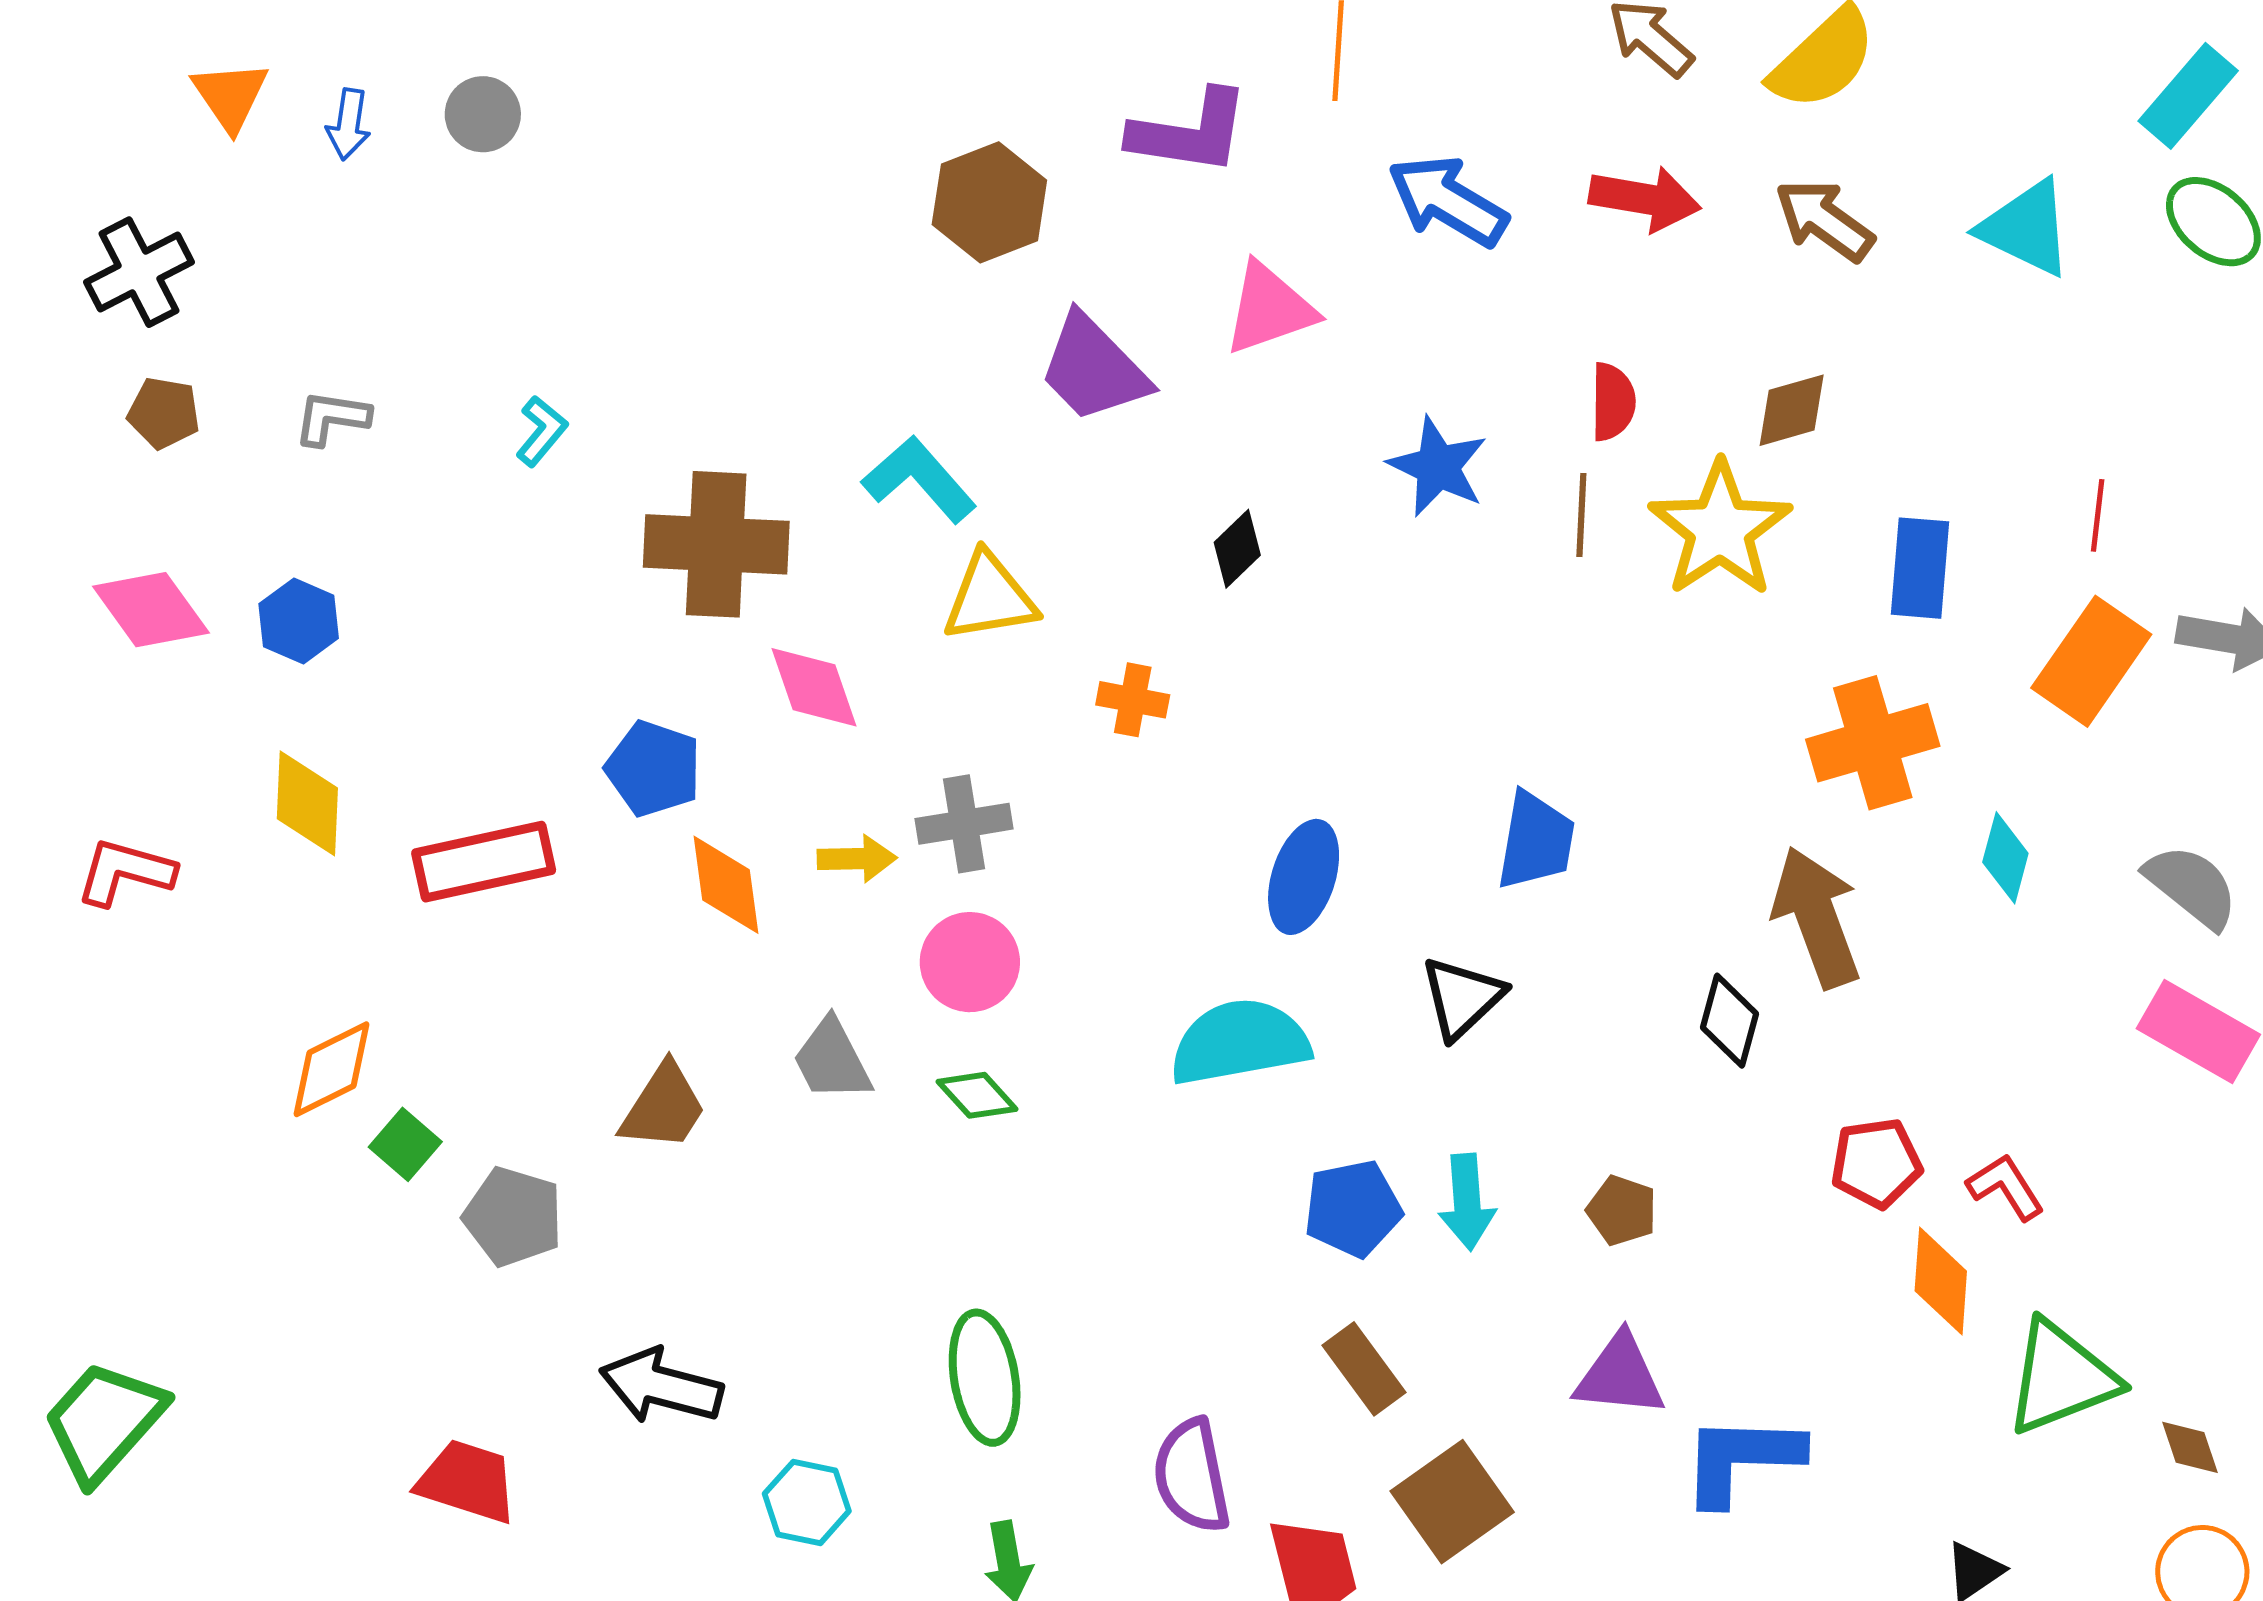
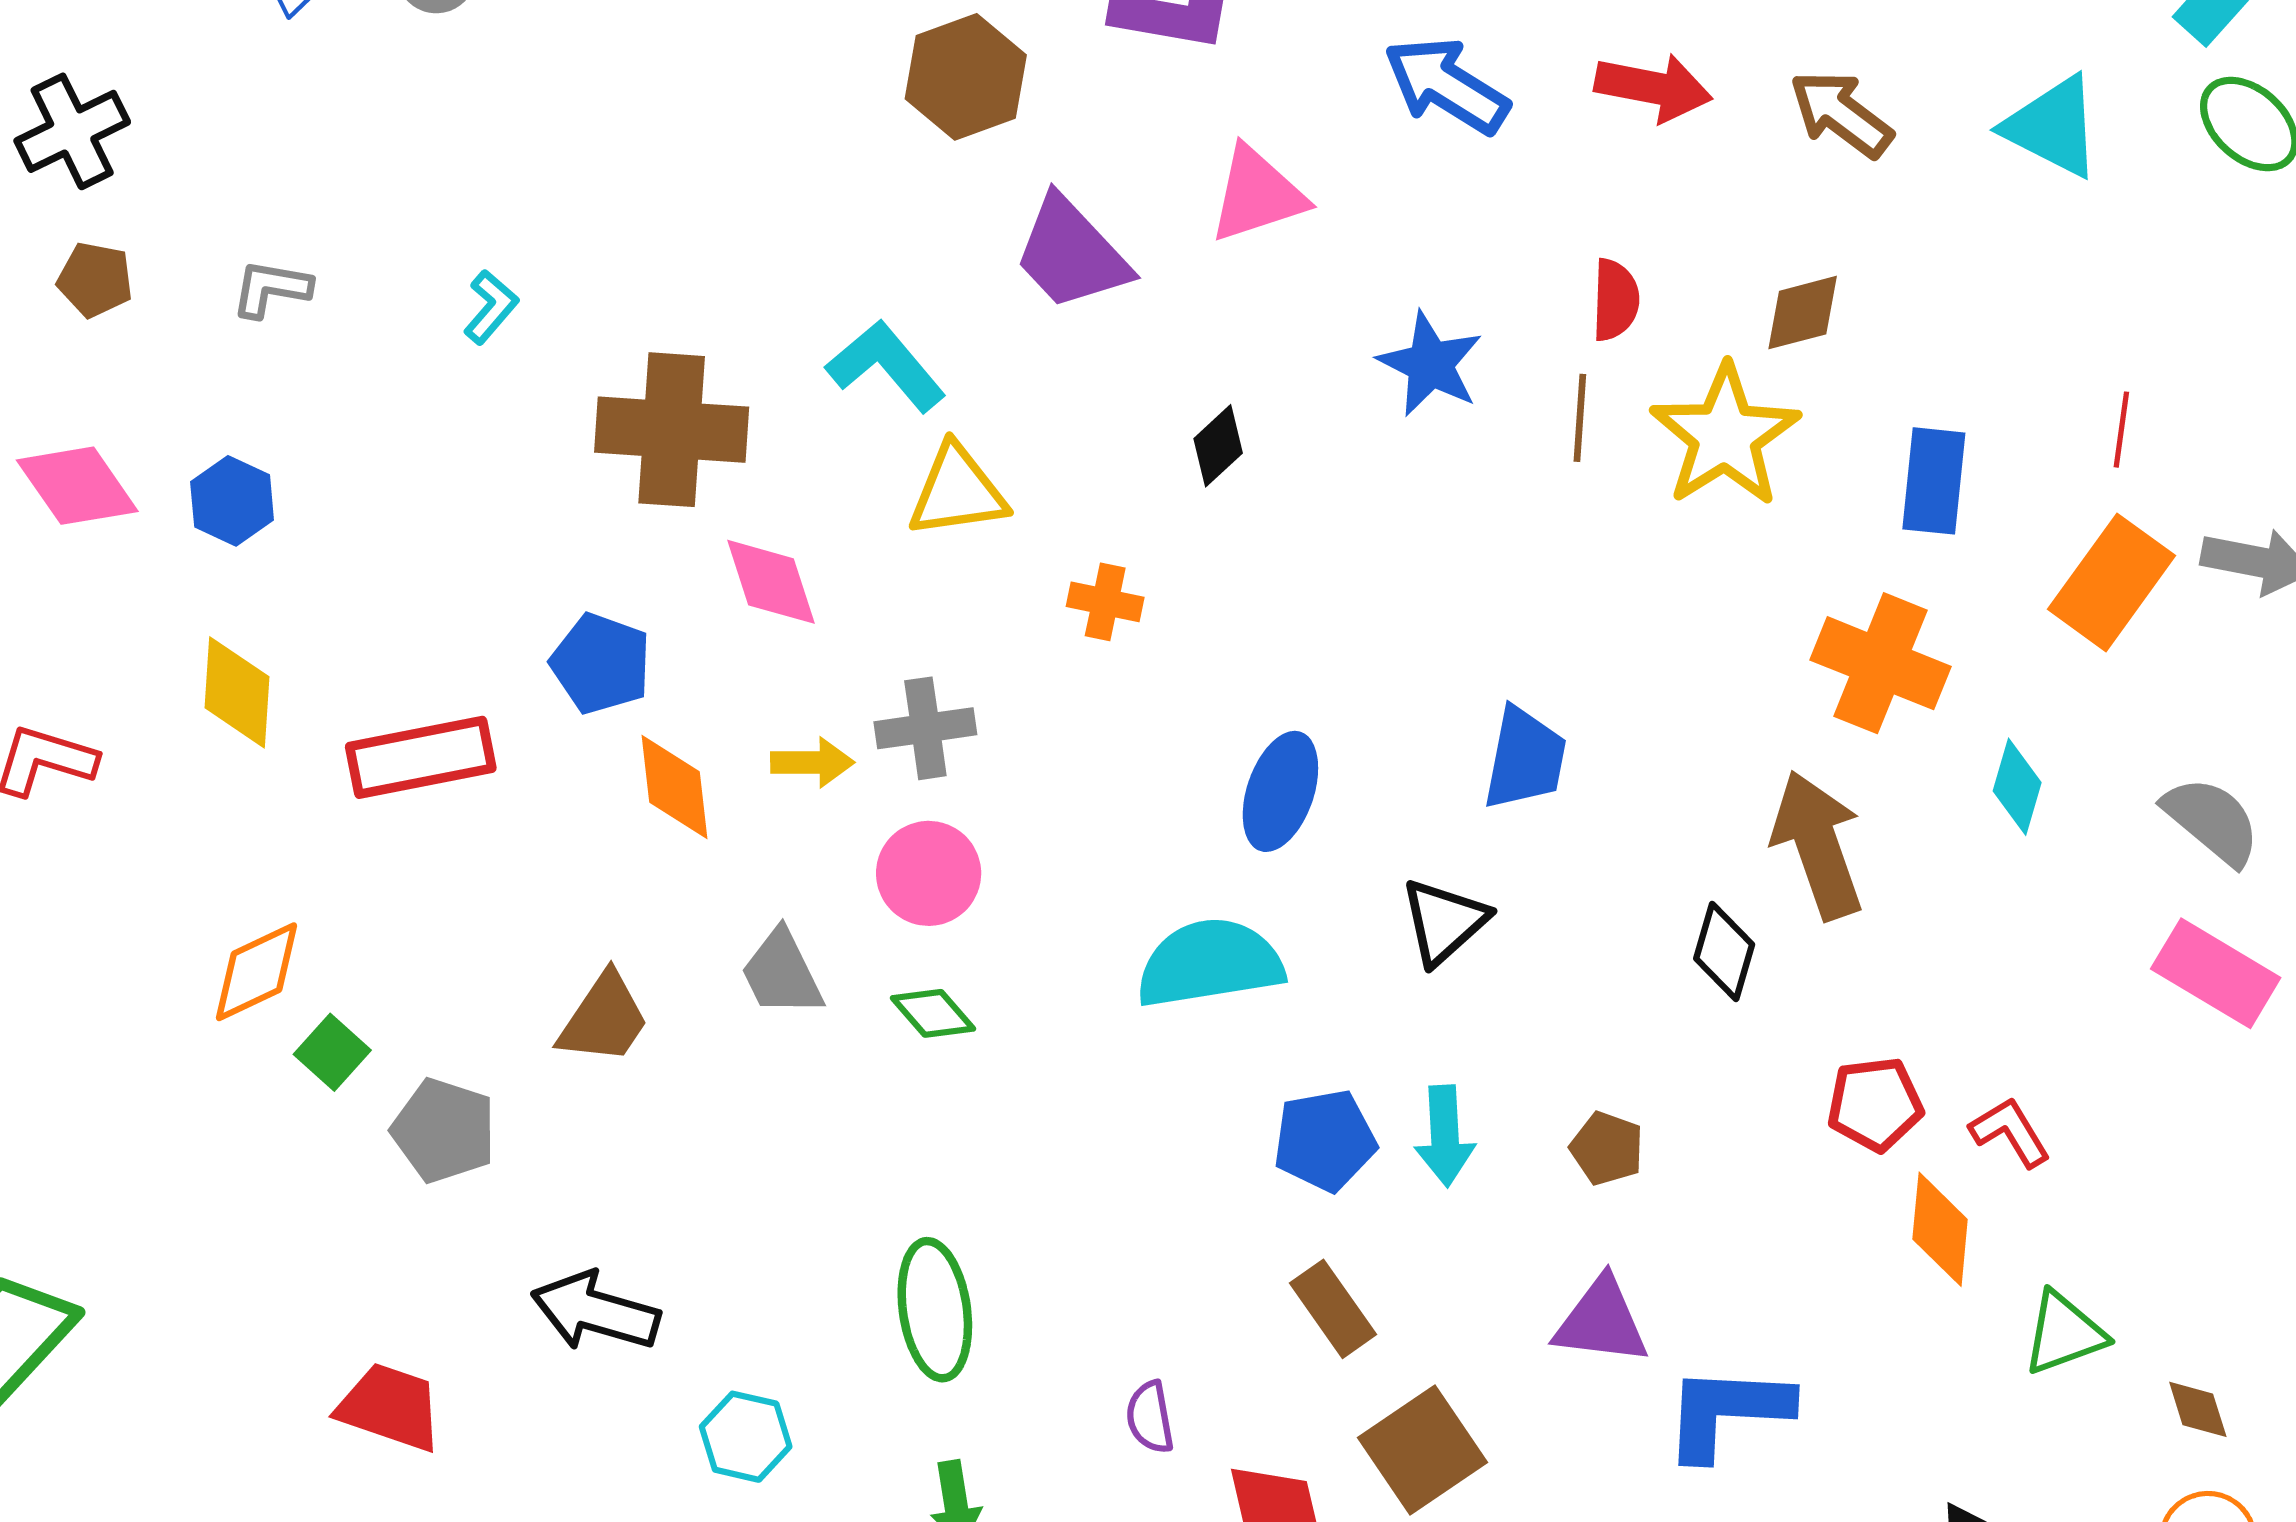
orange cross: (1873, 743) -> (1881, 663), turned 37
green triangle: (2061, 1378) -> (2064, 1333), size x0.7
purple semicircle: (1192, 1476) -> (1150, 1417), size x0.6

